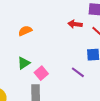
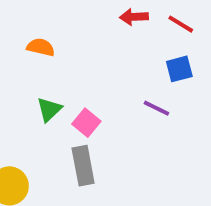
orange semicircle: (25, 31) -> (41, 47), turned 48

